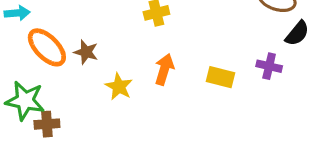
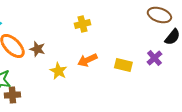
purple cross: (269, 66) -> (154, 58), turned 35
orange arrow: (164, 69) -> (87, 60), turned -132

